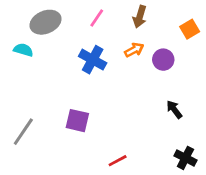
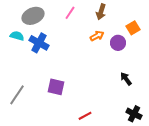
orange square: (190, 29) -> (133, 28), moved
blue cross: (93, 60) -> (39, 43), moved

